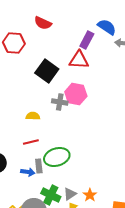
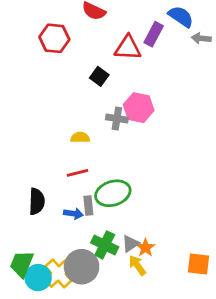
red triangle: (79, 60) -> (128, 48), moved
black square: (47, 71) -> (99, 76), size x0.6
orange star: (90, 195) -> (145, 248), moved

